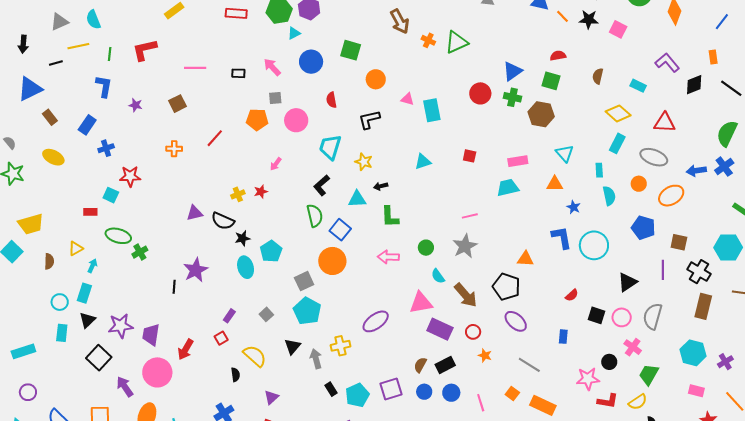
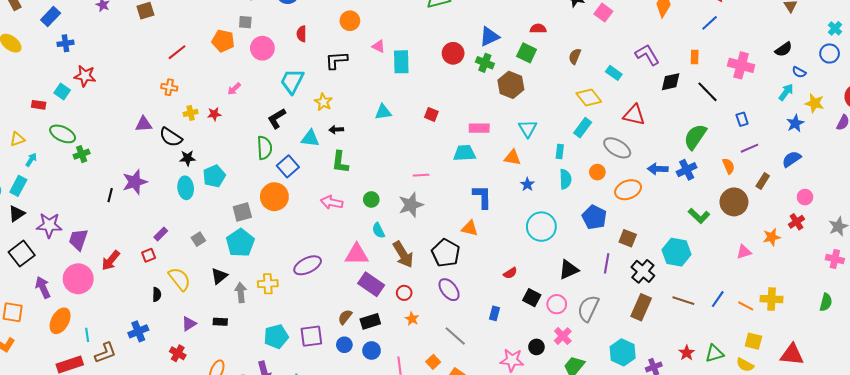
orange cross: (174, 149) -> (169, 87), moved
blue L-shape: (562, 238) -> (482, 197), moved
black rectangle: (331, 389) -> (220, 322), moved, turned -64

